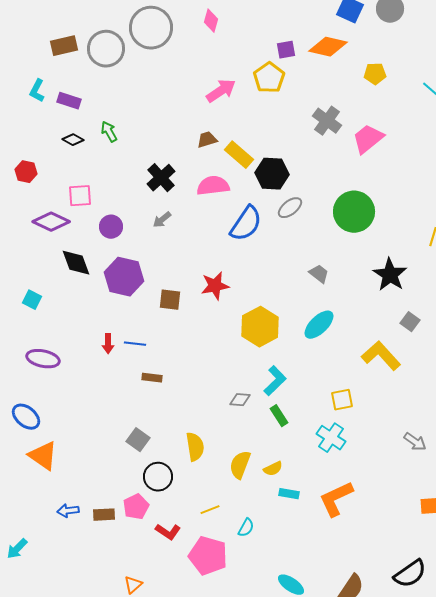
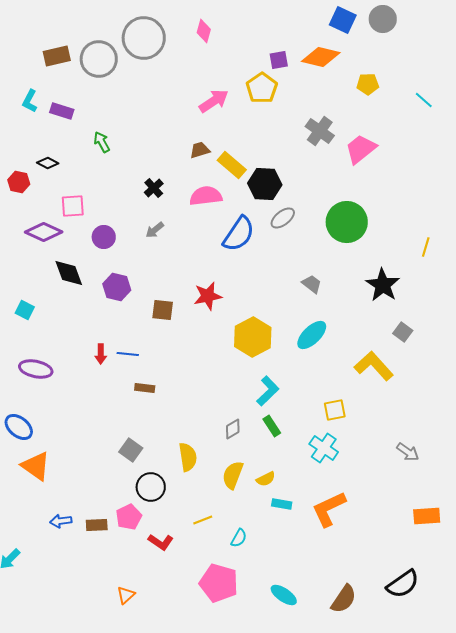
black diamond: (73, 140) -> (48, 163), moved
black cross: (161, 178) -> (154, 188), size x0.7
purple hexagon: (124, 277) -> (117, 287), size x0.7
gray diamond: (240, 400) -> (233, 429), moved, turned -35
pink pentagon: (208, 556) -> (219, 583), moved

